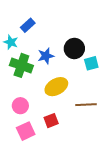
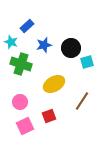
blue star: (46, 56) -> (44, 45), moved
brown line: (86, 105) -> (82, 101), turned -54

